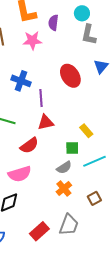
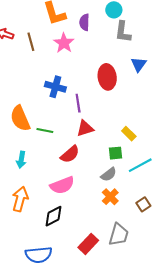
pink star: (32, 40) -> (64, 43), turned -30
red ellipse: (70, 76) -> (107, 77), turned 30

